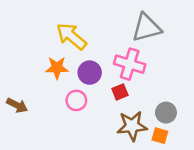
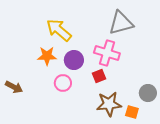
gray circle: (166, 113) -> (148, 93), moved

